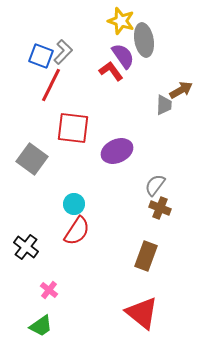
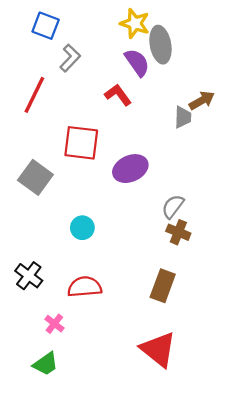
blue square: (41, 56) -> (46, 26), moved
red L-shape: (111, 71) -> (118, 95), moved
red line: (51, 85) -> (34, 95), moved
red semicircle: (77, 231) -> (85, 287), moved, turned -128

